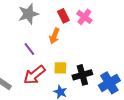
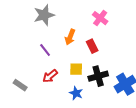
red rectangle: (63, 16) -> (92, 46), moved
red arrow: (34, 75) -> (50, 76), size x0.7

